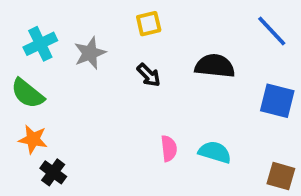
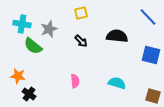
cyan cross: (40, 44) -> (22, 24), turned 36
green semicircle: (27, 93) -> (33, 46), moved
pink semicircle: (169, 148) -> (75, 81), moved

